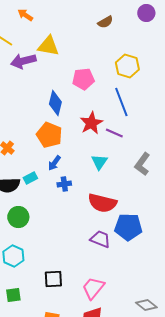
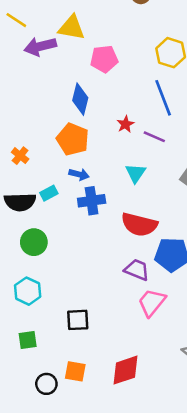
pink pentagon: (83, 79) -> (104, 59), moved
red star: (91, 123) -> (125, 124), size x0.6
blue arrow: (54, 163) -> (79, 174), turned -112
blue cross: (64, 184) -> (92, 201), size x1.5
pink trapezoid: (93, 288) -> (152, 302), moved

